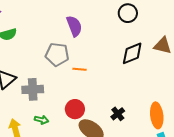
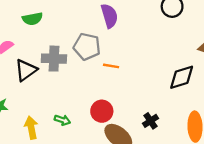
black diamond: (132, 53) -> (182, 77), moved
gray cross: (33, 89) -> (54, 59), moved

